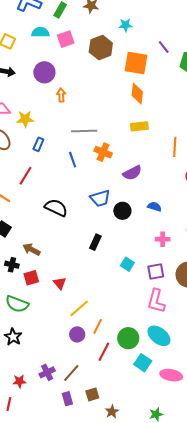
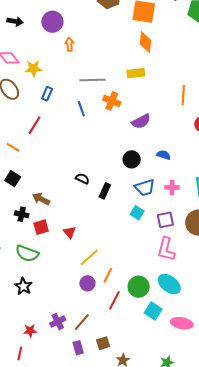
yellow rectangle: (139, 126) -> (136, 73), moved
blue trapezoid: (100, 198) -> (145, 188), moved
black semicircle: (56, 208) -> (82, 179), moved, size x0.6

